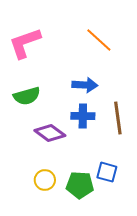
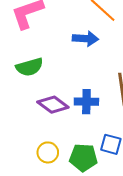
blue arrow: (85, 85) -> (85, 39), moved
blue cross: (83, 116) -> (86, 102), moved

